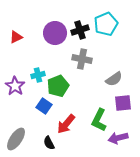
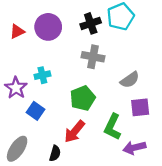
purple circle: (55, 33) -> (48, 27), moved
green pentagon: (58, 86) -> (83, 98), moved
blue square: (44, 106) -> (35, 111), moved
black semicircle: (49, 143) -> (55, 153), turned -136

